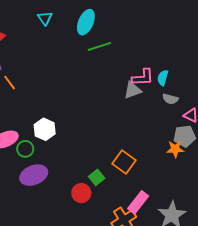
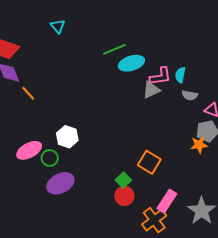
cyan ellipse: (86, 22) -> (131, 63), moved, turned 55
red circle: (81, 193) -> (124, 196), moved

